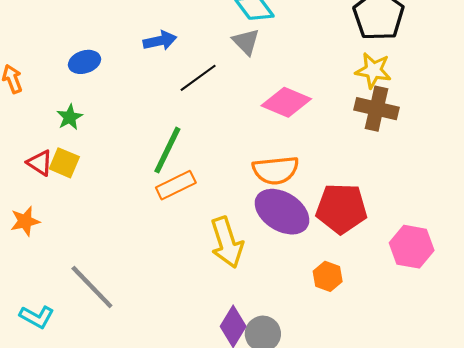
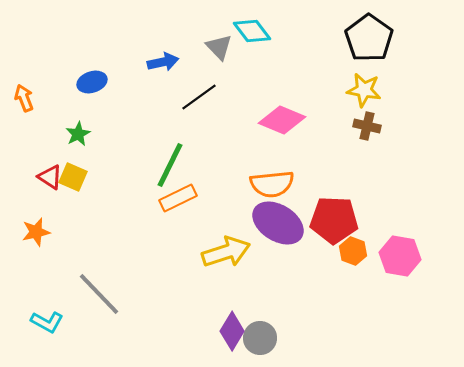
gray triangle: (246, 42) -> (219, 47), moved
brown cross: (377, 109) -> (367, 126), size x0.7
yellow arrow: (227, 242) -> (226, 252), turned -90
orange hexagon: (328, 276) -> (353, 251), moved

